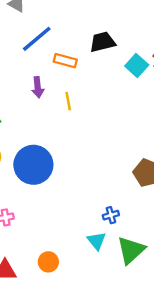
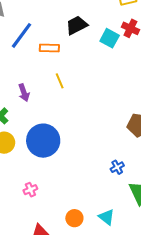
purple arrow: (38, 87) -> (24, 93), moved
cyan triangle: (96, 241) -> (107, 217), moved

